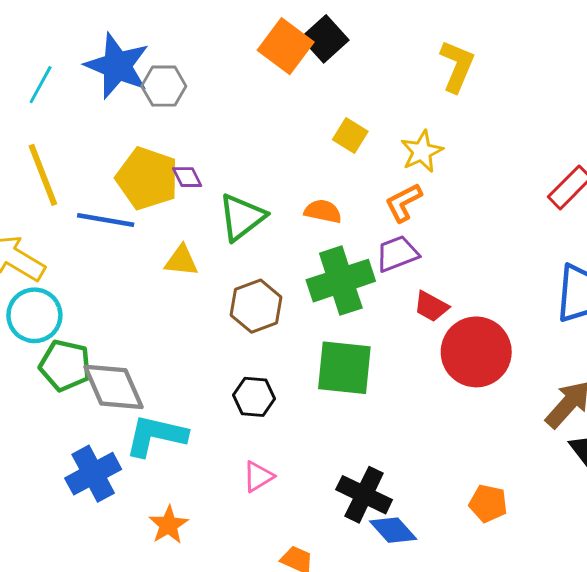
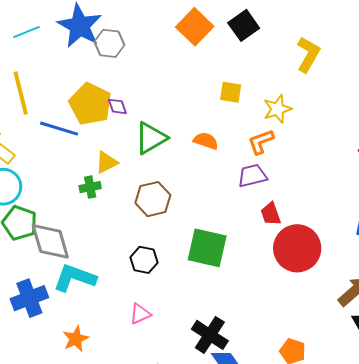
black square: (325, 39) -> (244, 25), moved
cyan line: (41, 85) -> (27, 32), turned 32
yellow square: (350, 136) -> (231, 92), turned -30
yellow triangle: (181, 261) -> (107, 162), turned -40
green cross: (341, 281) -> (90, 187), moved, size x0.5
red trapezoid: (431, 306) -> (271, 214), turned 35

